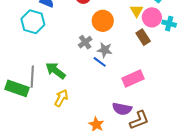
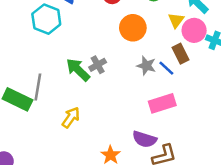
gray cross: (85, 42) -> (98, 65), moved
gray star: (105, 50) -> (146, 66), moved
blue line: (100, 62) -> (166, 68), moved
green arrow: (56, 71) -> (78, 70), moved

